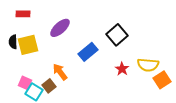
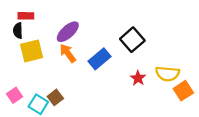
black semicircle: (13, 42) -> (18, 31), moved
orange arrow: (60, 72) -> (68, 53), moved
pink square: (25, 83) -> (15, 95), moved, turned 32

